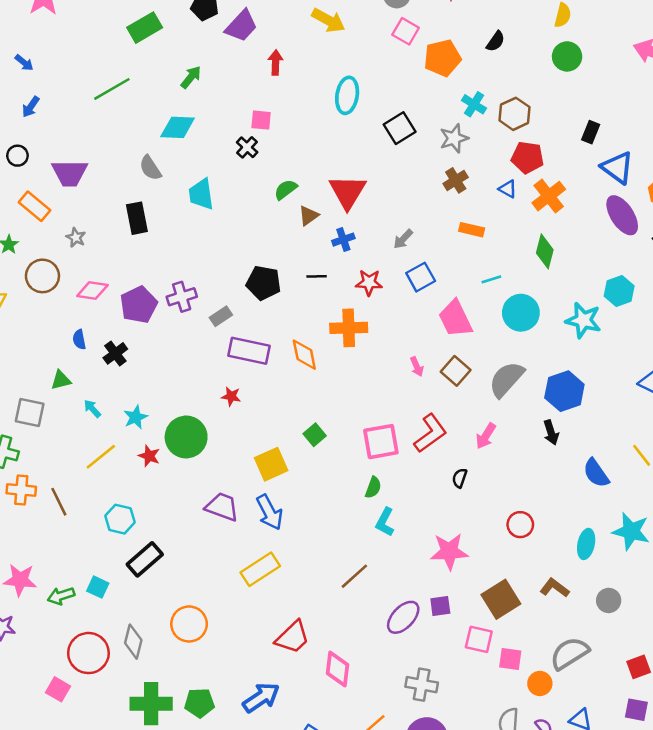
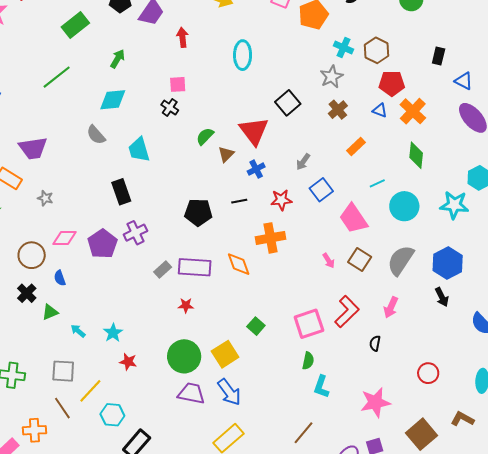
black square: (400, 128) -> (288, 103), moved
blue triangle: (617, 168) -> (464, 81), size x0.7
black rectangle: (137, 218) -> (121, 192), moved
orange rectangle: (472, 230) -> (356, 146), turned -48
brown circle: (42, 276) -> (32, 255), moved
gray rectangle: (221, 316) -> (163, 270), moved
black cross: (115, 353) -> (27, 293), moved
gray square: (30, 412) -> (63, 371), moved
green circle: (186, 437) -> (184, 356), moved
yellow line: (101, 457) -> (90, 391), moved
orange cross: (21, 490) -> (34, 430), moved

